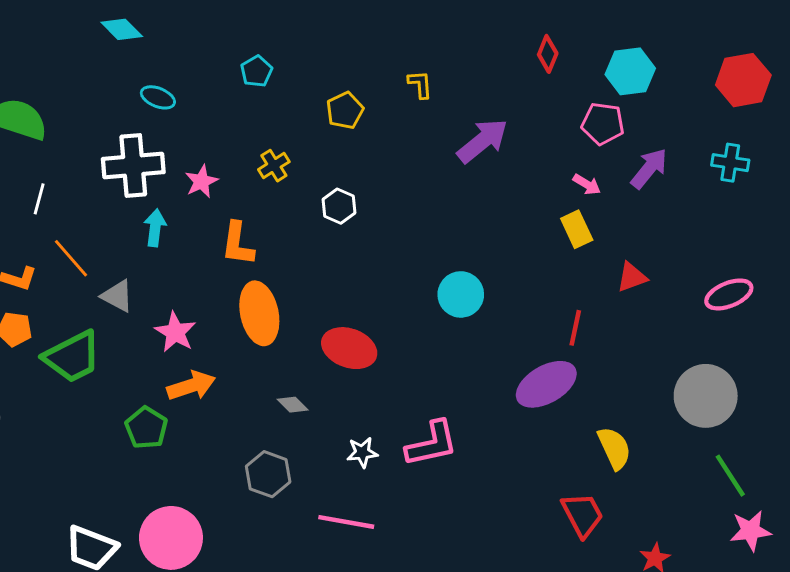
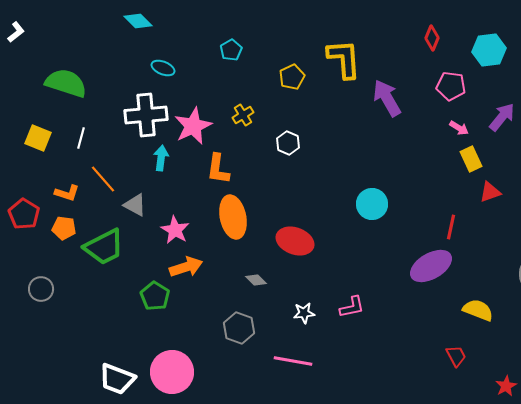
yellow L-shape: (420, 84) -> (344, 59), size x2.0
pink pentagon: (603, 123) -> (451, 86), moved
purple arrow: (482, 141) -> (387, 98), turned -81
pink star: (201, 181) -> (193, 126), size x1.6
yellow rectangle: (577, 229) -> (471, 159), moved
pink L-shape: (432, 444) -> (352, 307), size x0.7
yellow semicircle: (614, 448) -> (478, 310), turned -44
red trapezoid: (582, 515) -> (456, 356), size x0.7

